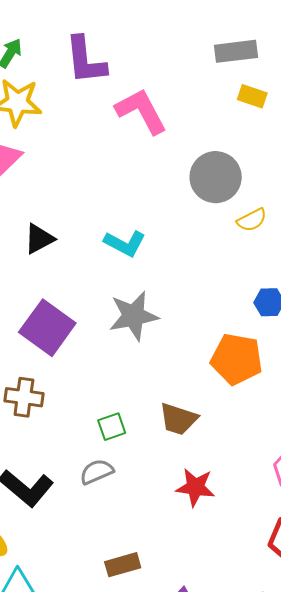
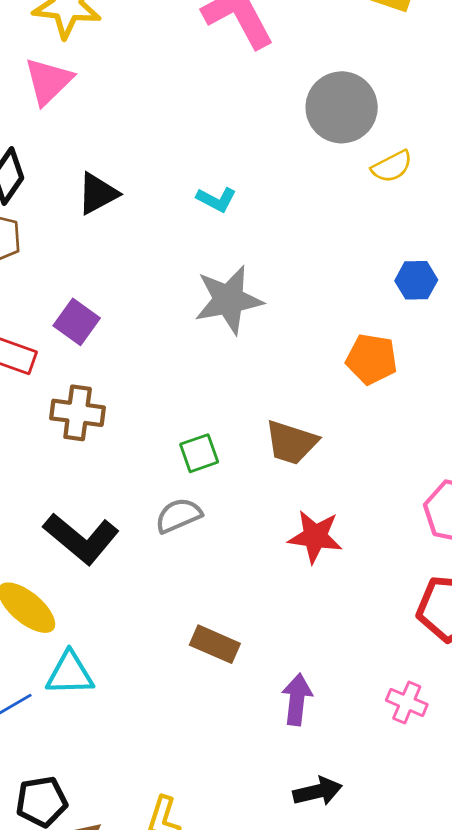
cyan L-shape: (125, 243) -> (216, 199), size x0.7
purple square: (47, 328) -> (77, 322), moved, size x0.6
orange pentagon: (237, 359) -> (372, 359), size x0.7
brown rectangle: (123, 565) -> (215, 644), turned 40

